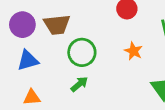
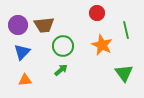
orange star: (133, 51) -> (102, 45), size x1.5
blue triangle: (28, 60) -> (22, 52), turned -30

